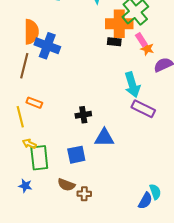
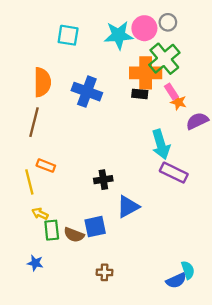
blue cross: (47, 46) -> (87, 92), moved
blue triangle: (104, 138) -> (128, 207), turned -30
green rectangle: (39, 158) -> (52, 230), size x0.7
brown semicircle: (66, 185) -> (74, 235), moved
blue semicircle: (145, 201) -> (176, 281), turned 36

